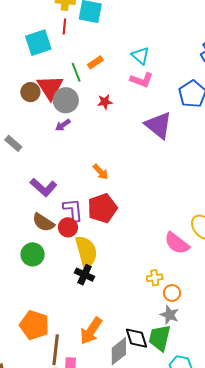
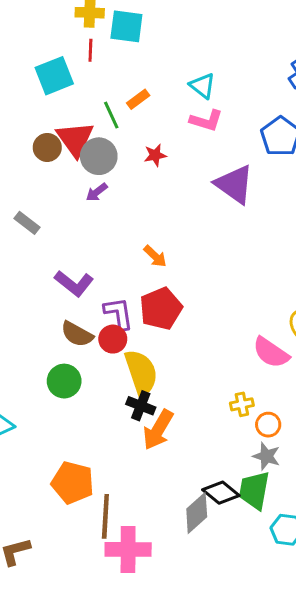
orange arrow: (91, 331) -> (158, 430), moved
black diamond: (136, 338) -> (221, 493), turned -30

